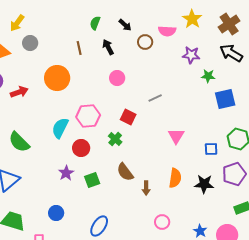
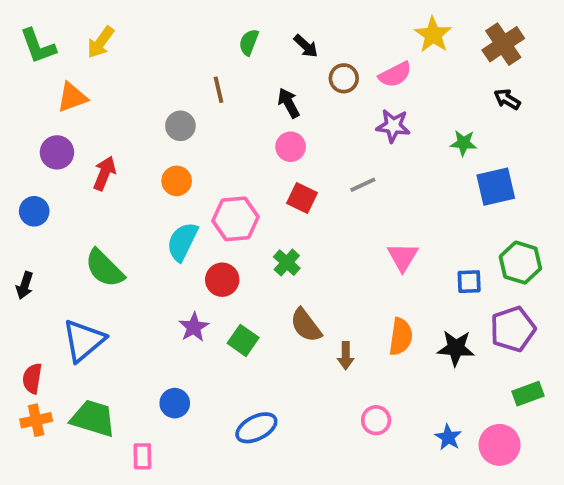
pink semicircle: (167, 31) -> (395, 75), moved, turned -30
gray circle: (30, 43) -> (180, 126), moved
black arrow: (108, 47) -> (289, 103), moved
black arrow: (231, 53) -> (507, 99), size x0.6
purple star: (191, 55) -> (393, 126), moved
orange circle: (57, 78) -> (177, 181), moved, size x0.6
red arrow: (19, 92) -> (104, 173), turned -48
red square: (128, 117) -> (302, 198), moved
green square: (92, 180) -> (243, 340), turned -35
blue ellipse: (99, 226) -> (256, 428), turned 30

